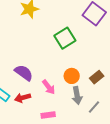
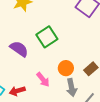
green square: (65, 38) -> (47, 37), moved
purple semicircle: (24, 73) -> (19, 49), moved

